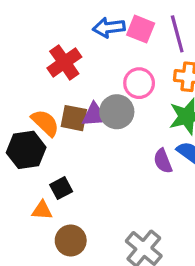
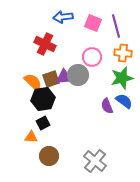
blue arrow: (109, 27) -> (63, 17), moved
red cross: (64, 62) -> (45, 44), turned -30
brown square: (74, 118) -> (51, 79), turned -30
black hexagon: (26, 150) -> (43, 99), moved

